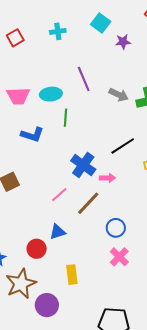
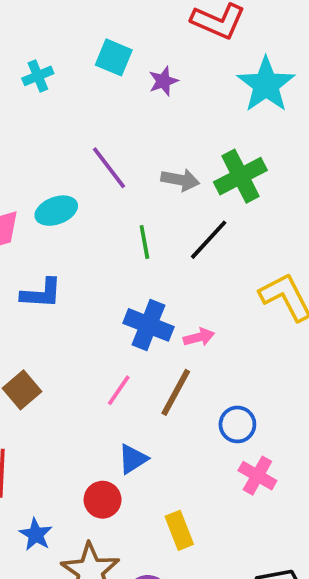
cyan cross: (58, 31) -> (38, 76), moved
green line: (65, 118) -> (144, 242), moved
black line: (123, 146) -> (209, 240), moved

